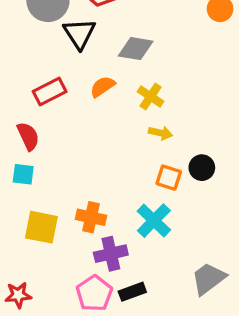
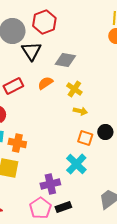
orange cross: (91, 217) -> (17, 143), moved

